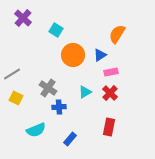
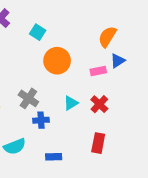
blue triangle: (100, 55) -> (118, 61), moved
pink rectangle: (111, 72) -> (98, 71), moved
blue rectangle: (70, 139) -> (54, 157), turned 48

